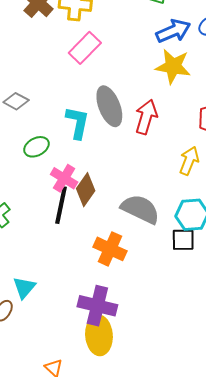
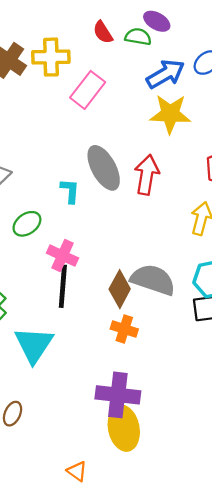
pink rectangle: (85, 48) -> (88, 90), moved
cyan L-shape: (78, 123) -> (70, 191), size x0.7
brown diamond: (86, 190) -> (120, 289), moved
orange cross: (110, 249) -> (124, 329), size x0.7
cyan triangle: (24, 288) -> (34, 345), moved, size x1.5

